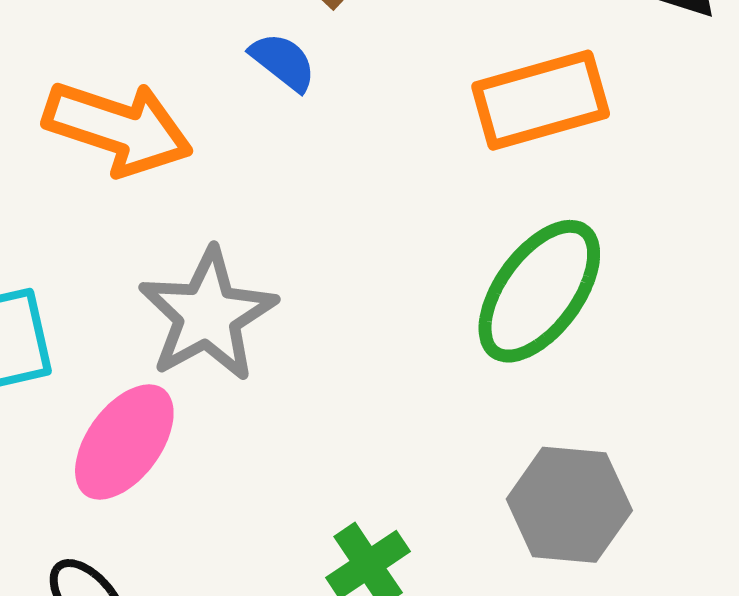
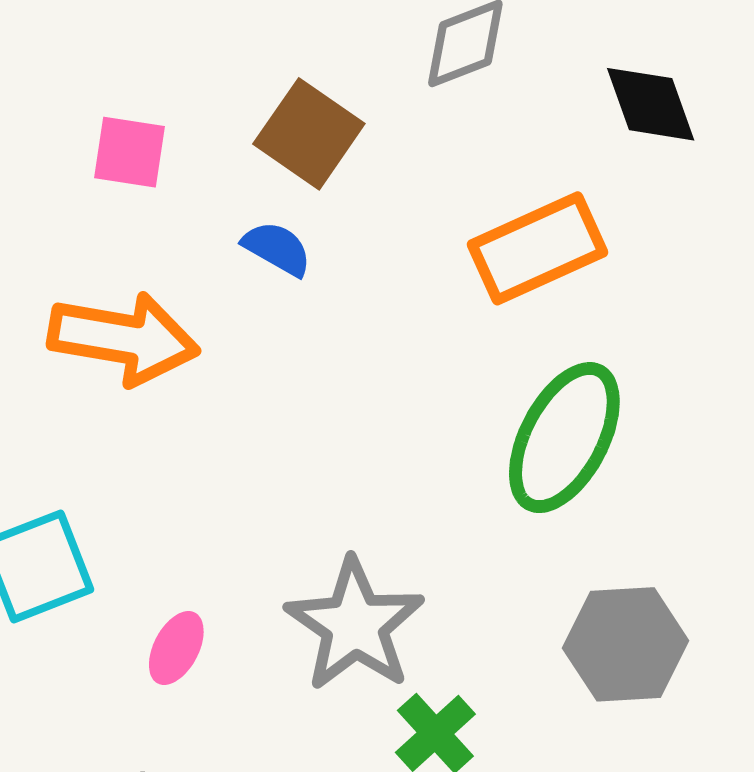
gray star: (208, 315) -> (355, 625), moved
pink ellipse: (124, 442) -> (176, 648), size x0.6

